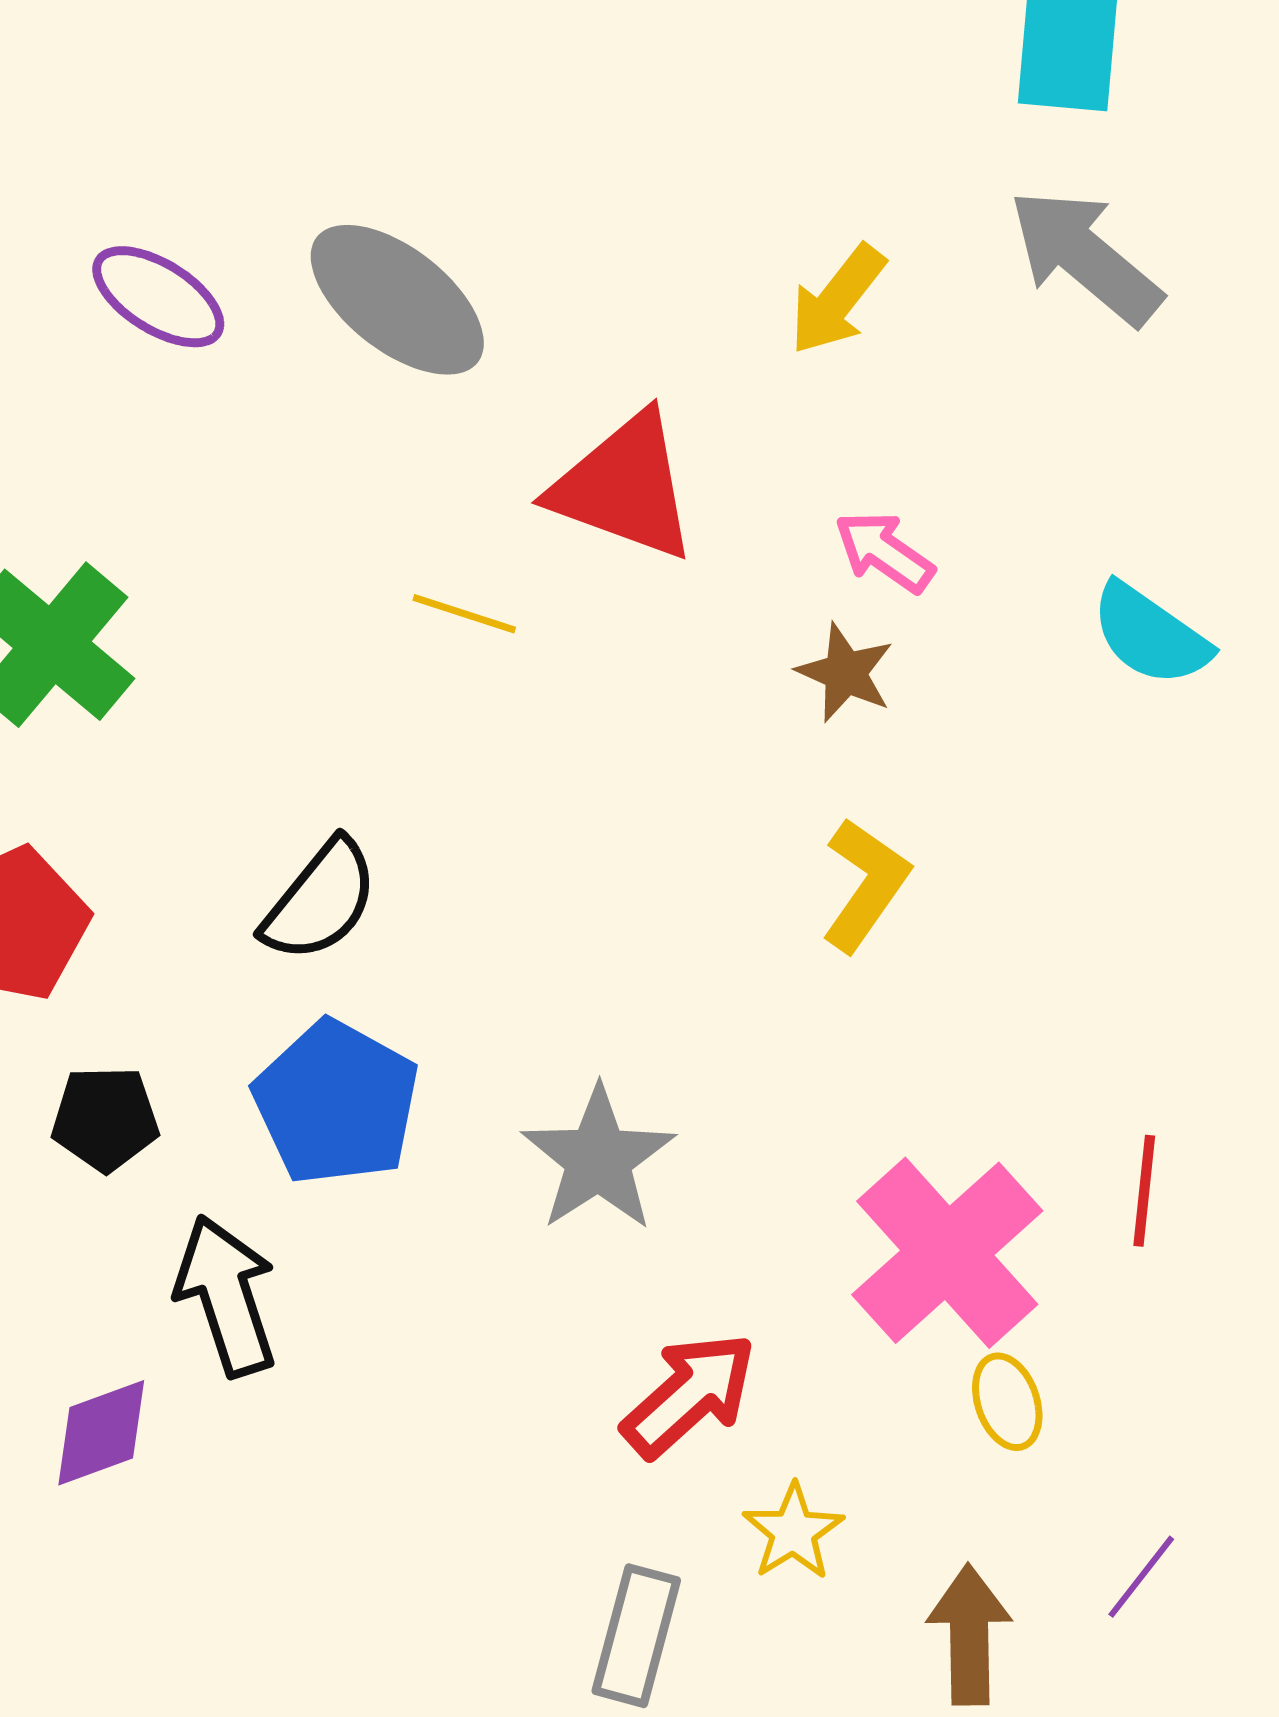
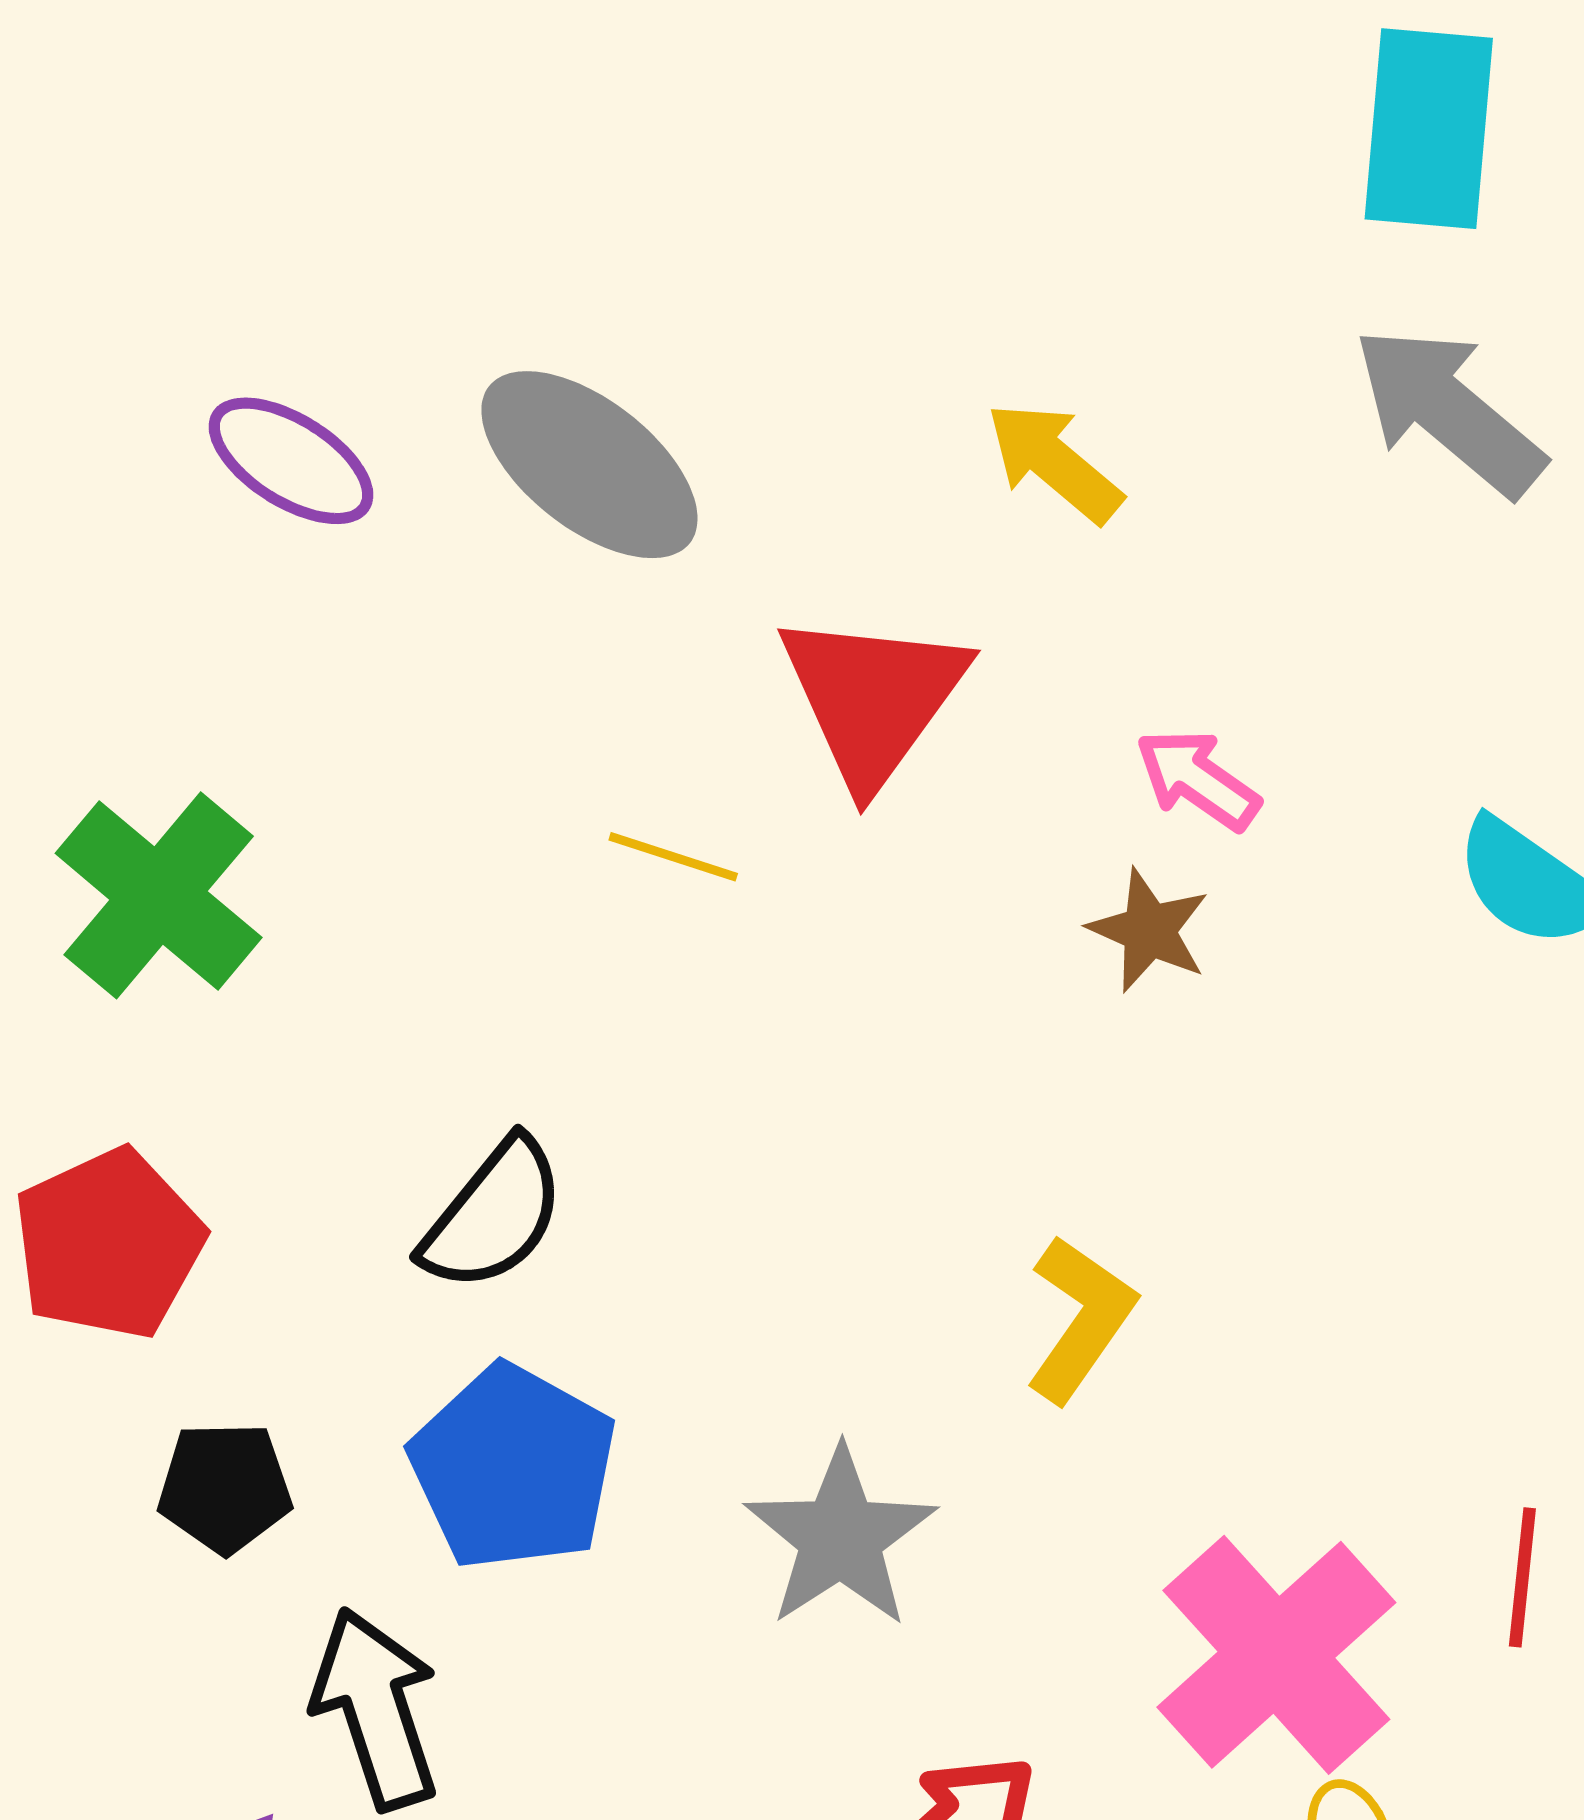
yellow arrow: (837, 300) -> (1054, 462), moved, turned 92
red triangle: (624, 487) -> (873, 698), turned 46
yellow L-shape: (865, 885) -> (1080, 1319), moved

